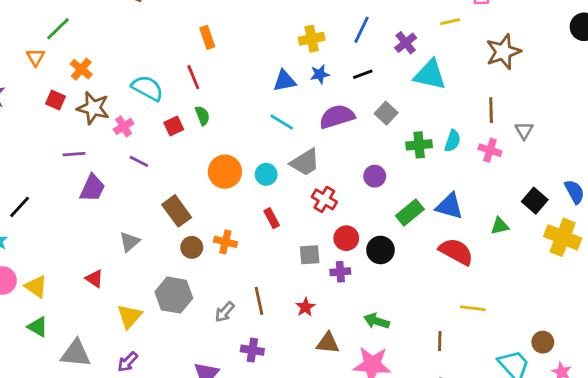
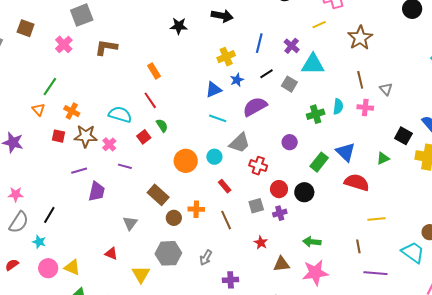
gray square: (386, 113) -> (289, 84), moved
blue triangle: (449, 206) -> (345, 152), turned 40
brown line: (259, 301) -> (226, 220), moved

